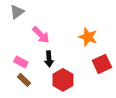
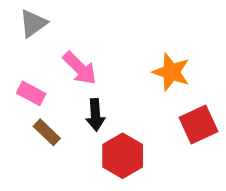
pink rectangle: (21, 62) -> (31, 93), moved
brown rectangle: (24, 80) -> (47, 132), moved

